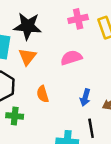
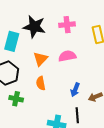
pink cross: (78, 19) -> (67, 25), moved
orange triangle: (27, 57) -> (40, 59), moved

